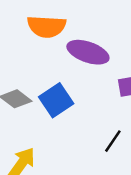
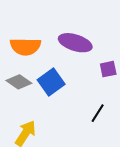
orange semicircle: (47, 26) -> (25, 47), moved

